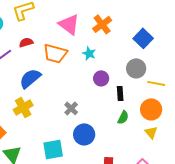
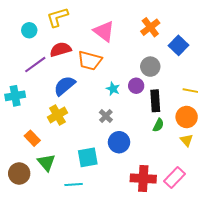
orange cross: (102, 24) -> (150, 27), moved
red semicircle: (26, 42) -> (61, 49), size x1.5
cyan star: (89, 53) -> (113, 89), moved
gray circle: (136, 68) -> (150, 67), moved
black rectangle: (120, 93) -> (155, 101), size x1.5

